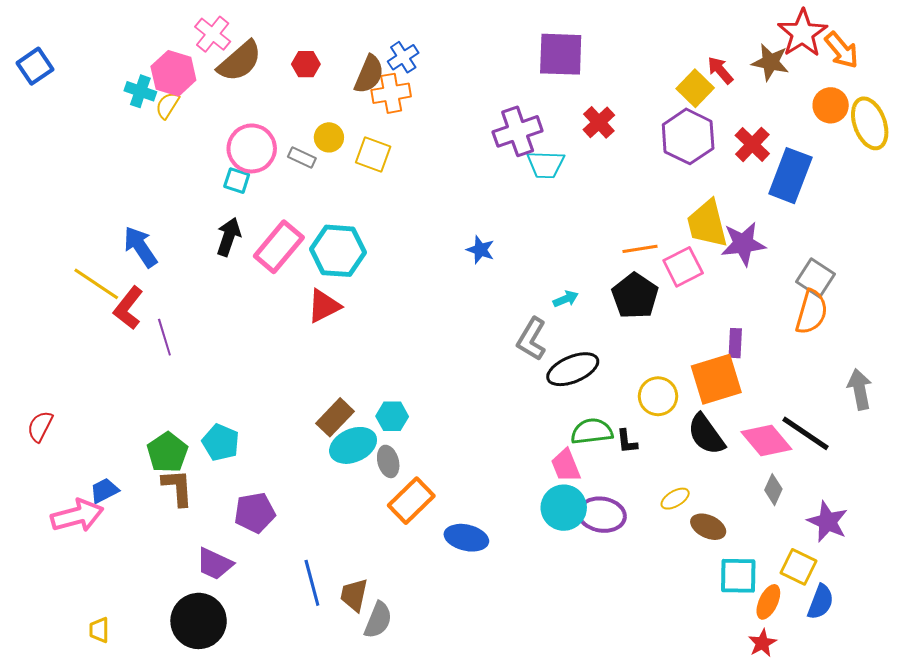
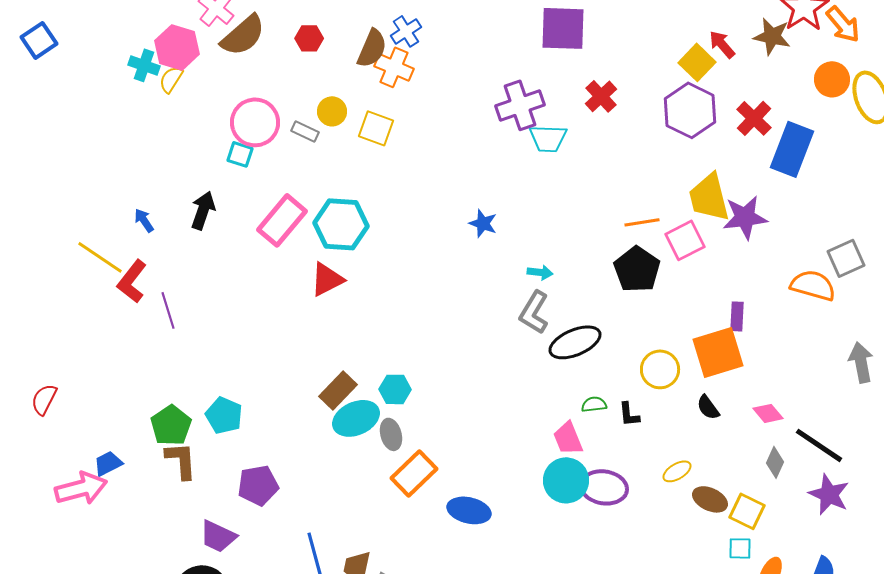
orange cross: (391, 93) -> (394, 67), turned 33
black arrow: (229, 237) -> (203, 210), moved
blue arrow: (140, 247) -> (144, 220), size x0.6
gray square: (816, 278) -> (846, 258), moved, turned 33
cyan arrow: (566, 299) -> (540, 272), moved, turned 30
orange semicircle: (812, 312) -> (813, 285), turned -90
green semicircle: (592, 431) -> (594, 404), size x0.6
black line: (805, 433) -> (819, 445), moved
black semicircle: (706, 434) -> (708, 407), size x0.6
pink diamond: (766, 440) -> (768, 413), size x0.6
yellow square: (798, 567) -> (747, 511), moved
cyan square: (738, 576) -> (740, 548), size x0.6

